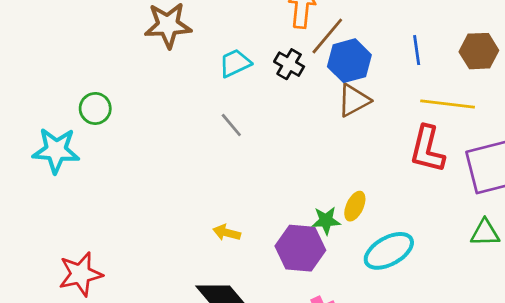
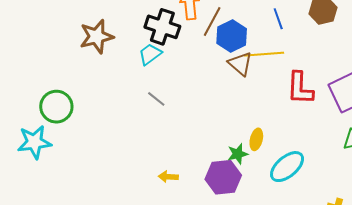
black cross: (289, 64) -> (162, 27), moved, size x1.6
brown triangle: (354, 100) -> (240, 64), turned -40
yellow line: (448, 104) -> (264, 54), moved
green circle: (95, 108) -> (56, 107), size x1.4

